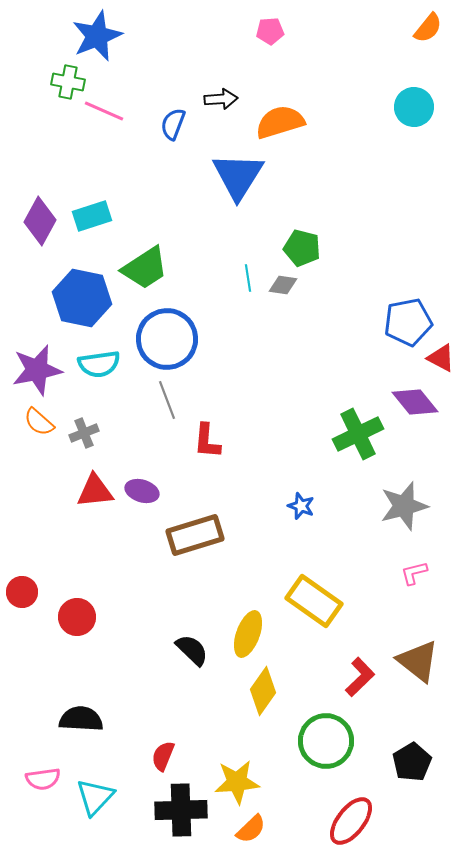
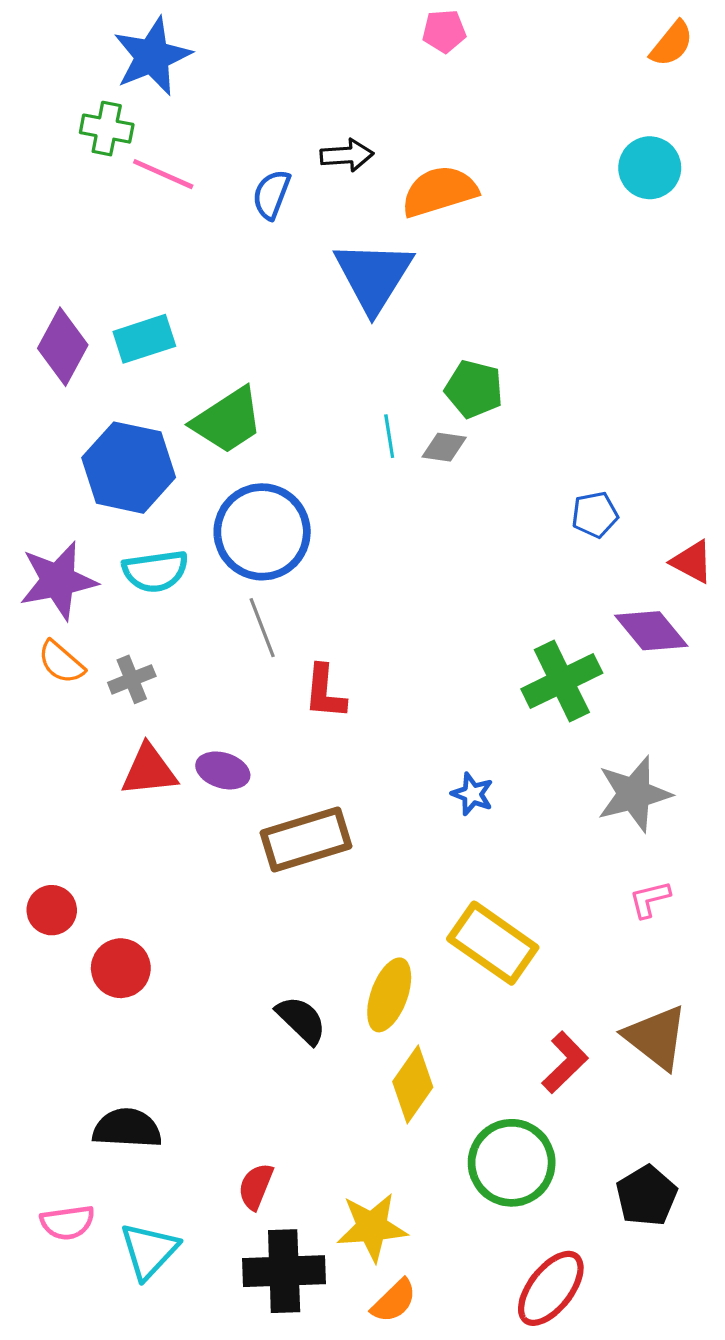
pink pentagon: (270, 31) -> (444, 31), moved
blue pentagon: (408, 322) -> (595, 515), moved, size x0.6
red circle: (22, 592) -> (52, 910), moved

